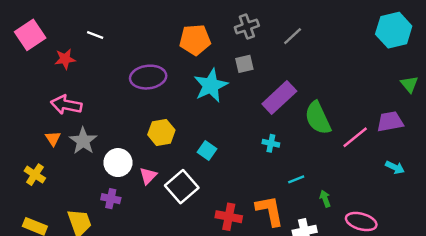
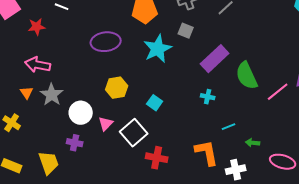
gray square: (244, 64) -> (186, 31), turned 35
green arrow: (325, 199) -> (253, 143), turned -64
red cross: (229, 217) -> (157, 158), moved

